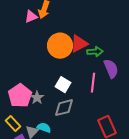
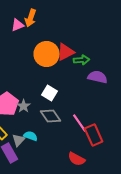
purple semicircle: (111, 69) -> (98, 77), turned -54
pink line: (93, 83) -> (80, 123), moved, turned -42
gray diamond: (64, 108) -> (51, 116), turned 70

